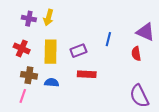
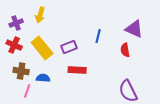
purple cross: (29, 19) -> (16, 23), moved, turned -32
yellow rectangle: (51, 52) -> (42, 48), turned -40
pink line: (23, 96) -> (27, 91), moved

